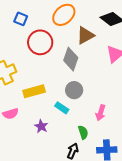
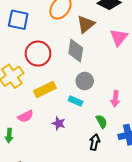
blue square: (21, 19) -> (18, 20), size x1.5
red circle: (40, 42) -> (38, 54), moved

